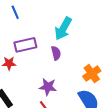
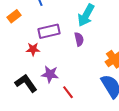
purple star: (48, 87) -> (50, 74), moved

